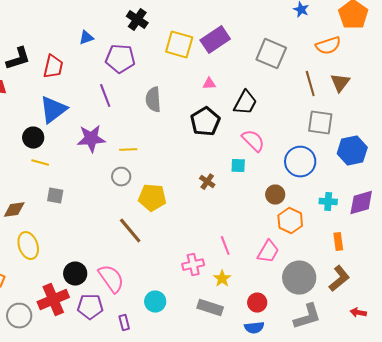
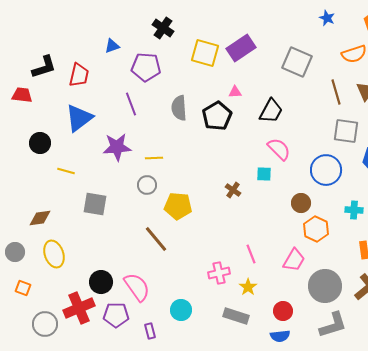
black pentagon: (205, 122) -> (217, 116), moved
black circle: (33, 138) -> (40, 143), moved
gray square: (55, 196) -> (95, 204), moved, size x1.4

